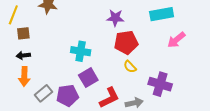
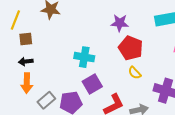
red pentagon: (126, 42) -> (131, 48), turned 30

